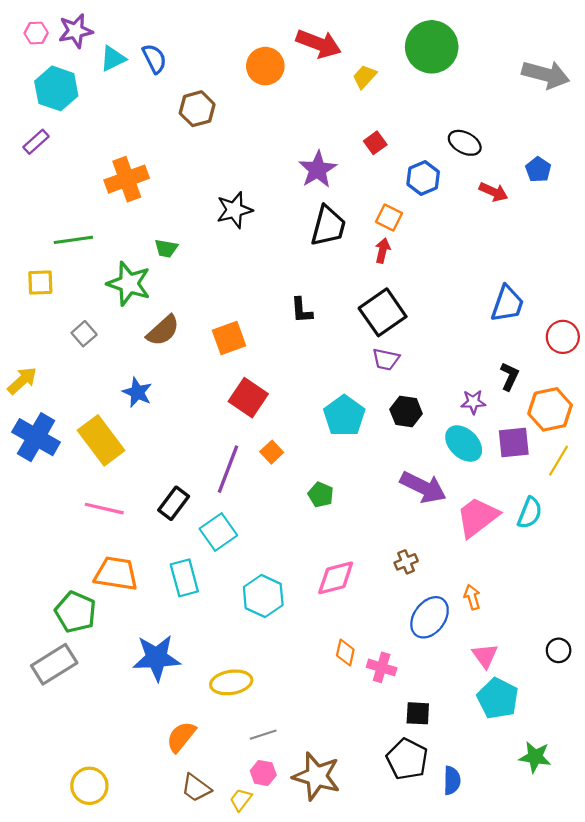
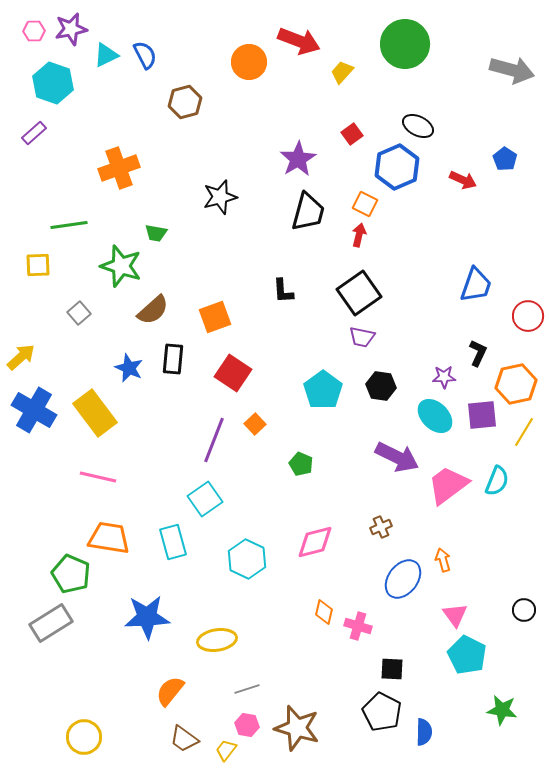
black ellipse: (465, 143) -> (418, 126), moved
blue hexagon: (423, 178) -> (397, 167), size x1.4
black rectangle: (174, 503) -> (173, 359), moved, turned -32

